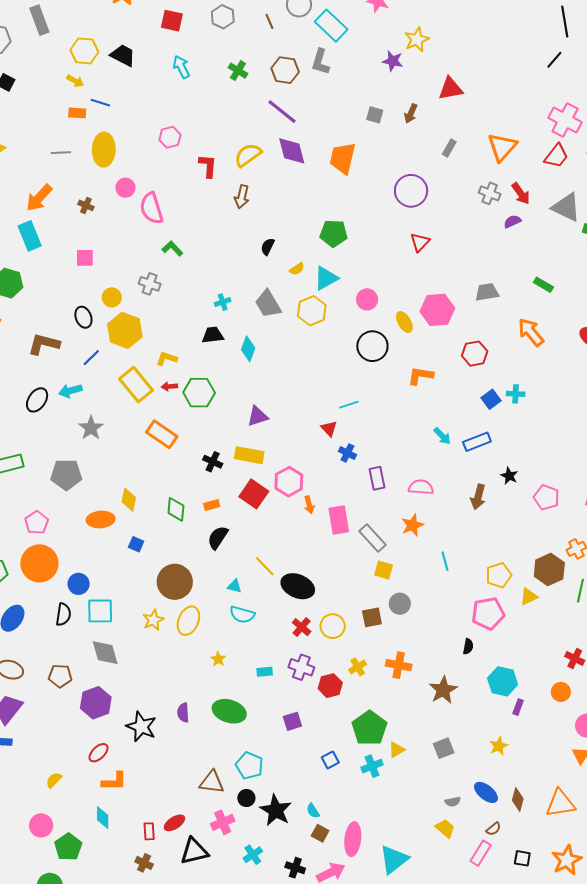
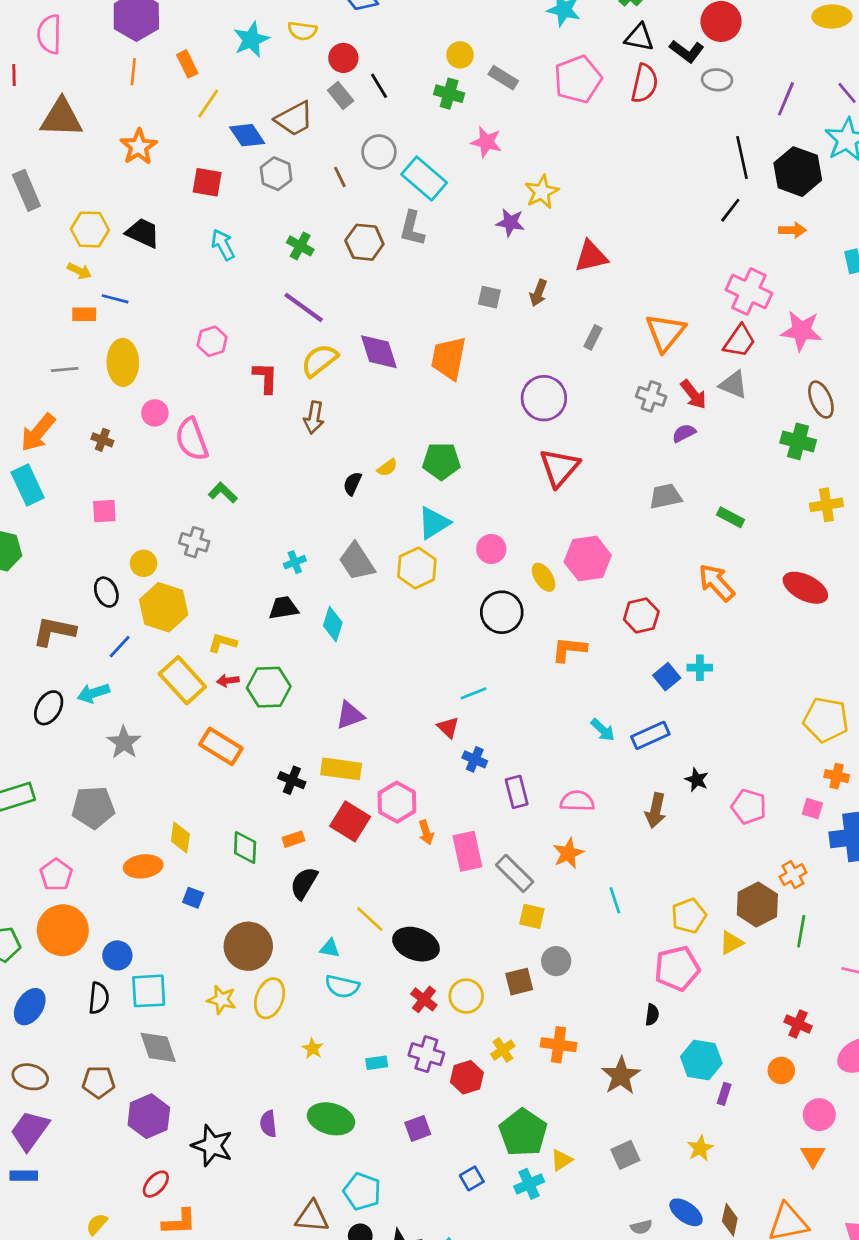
purple line: (282, 112) -> (304, 307), moved
gray triangle: (566, 207) -> (733, 385), moved, size x0.7
red triangle: (420, 242) -> (559, 468), size x1.5
yellow semicircle: (297, 269) -> (387, 468), moved
gray trapezoid: (487, 292) -> (665, 496), moved
yellow star: (153, 620) -> (222, 1000), turned -30

